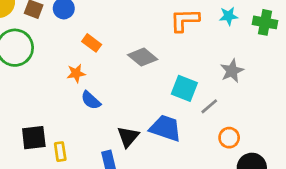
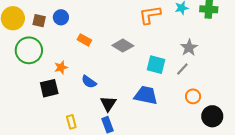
orange star: (76, 73) -> (61, 67), moved
gray line: (209, 106) -> (182, 69), moved
black triangle: (128, 137) -> (108, 104), moved
black square: (34, 138) -> (49, 88), moved

